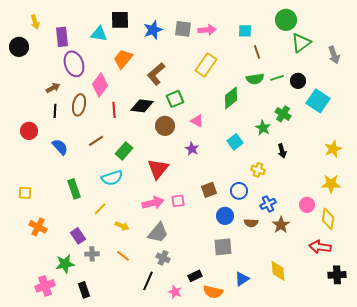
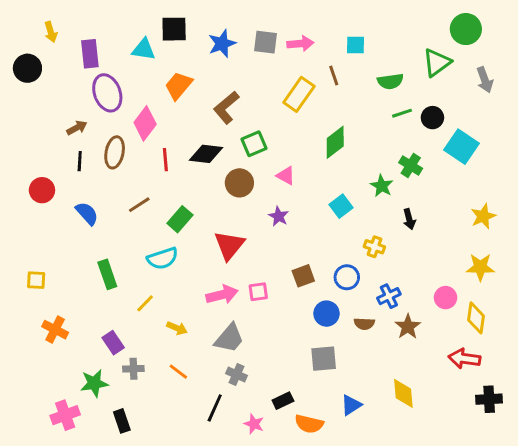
green circle: (286, 20) -> (466, 29), moved
brown line: (257, 52) -> (334, 75), moved
green semicircle: (255, 79) -> (390, 81), moved

